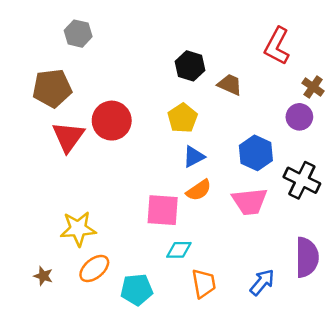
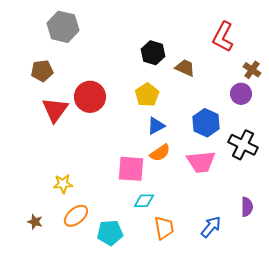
gray hexagon: (78, 34) -> (63, 27), size x1.4
brown pentagon: (52, 88) -> (42, 71), size x0.7
yellow star: (78, 229) -> (63, 184), size x0.7
purple semicircle: (307, 257) -> (247, 207), size x0.6

